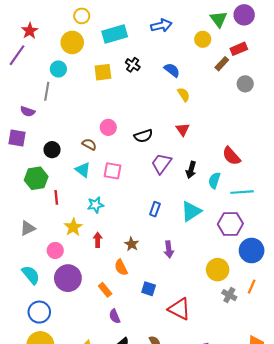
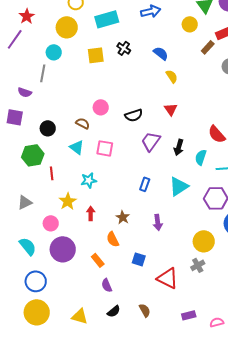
gray cross: (229, 295) -> (198, 265), moved, turned 32

